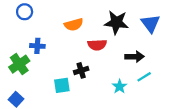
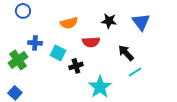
black star: (116, 22) -> (109, 21), size x0.7
black arrow: (135, 57) -> (126, 53), turned -132
cyan square: (62, 85) -> (58, 53), moved, turned 35
cyan star: (120, 86) -> (100, 87), moved, size x1.6

